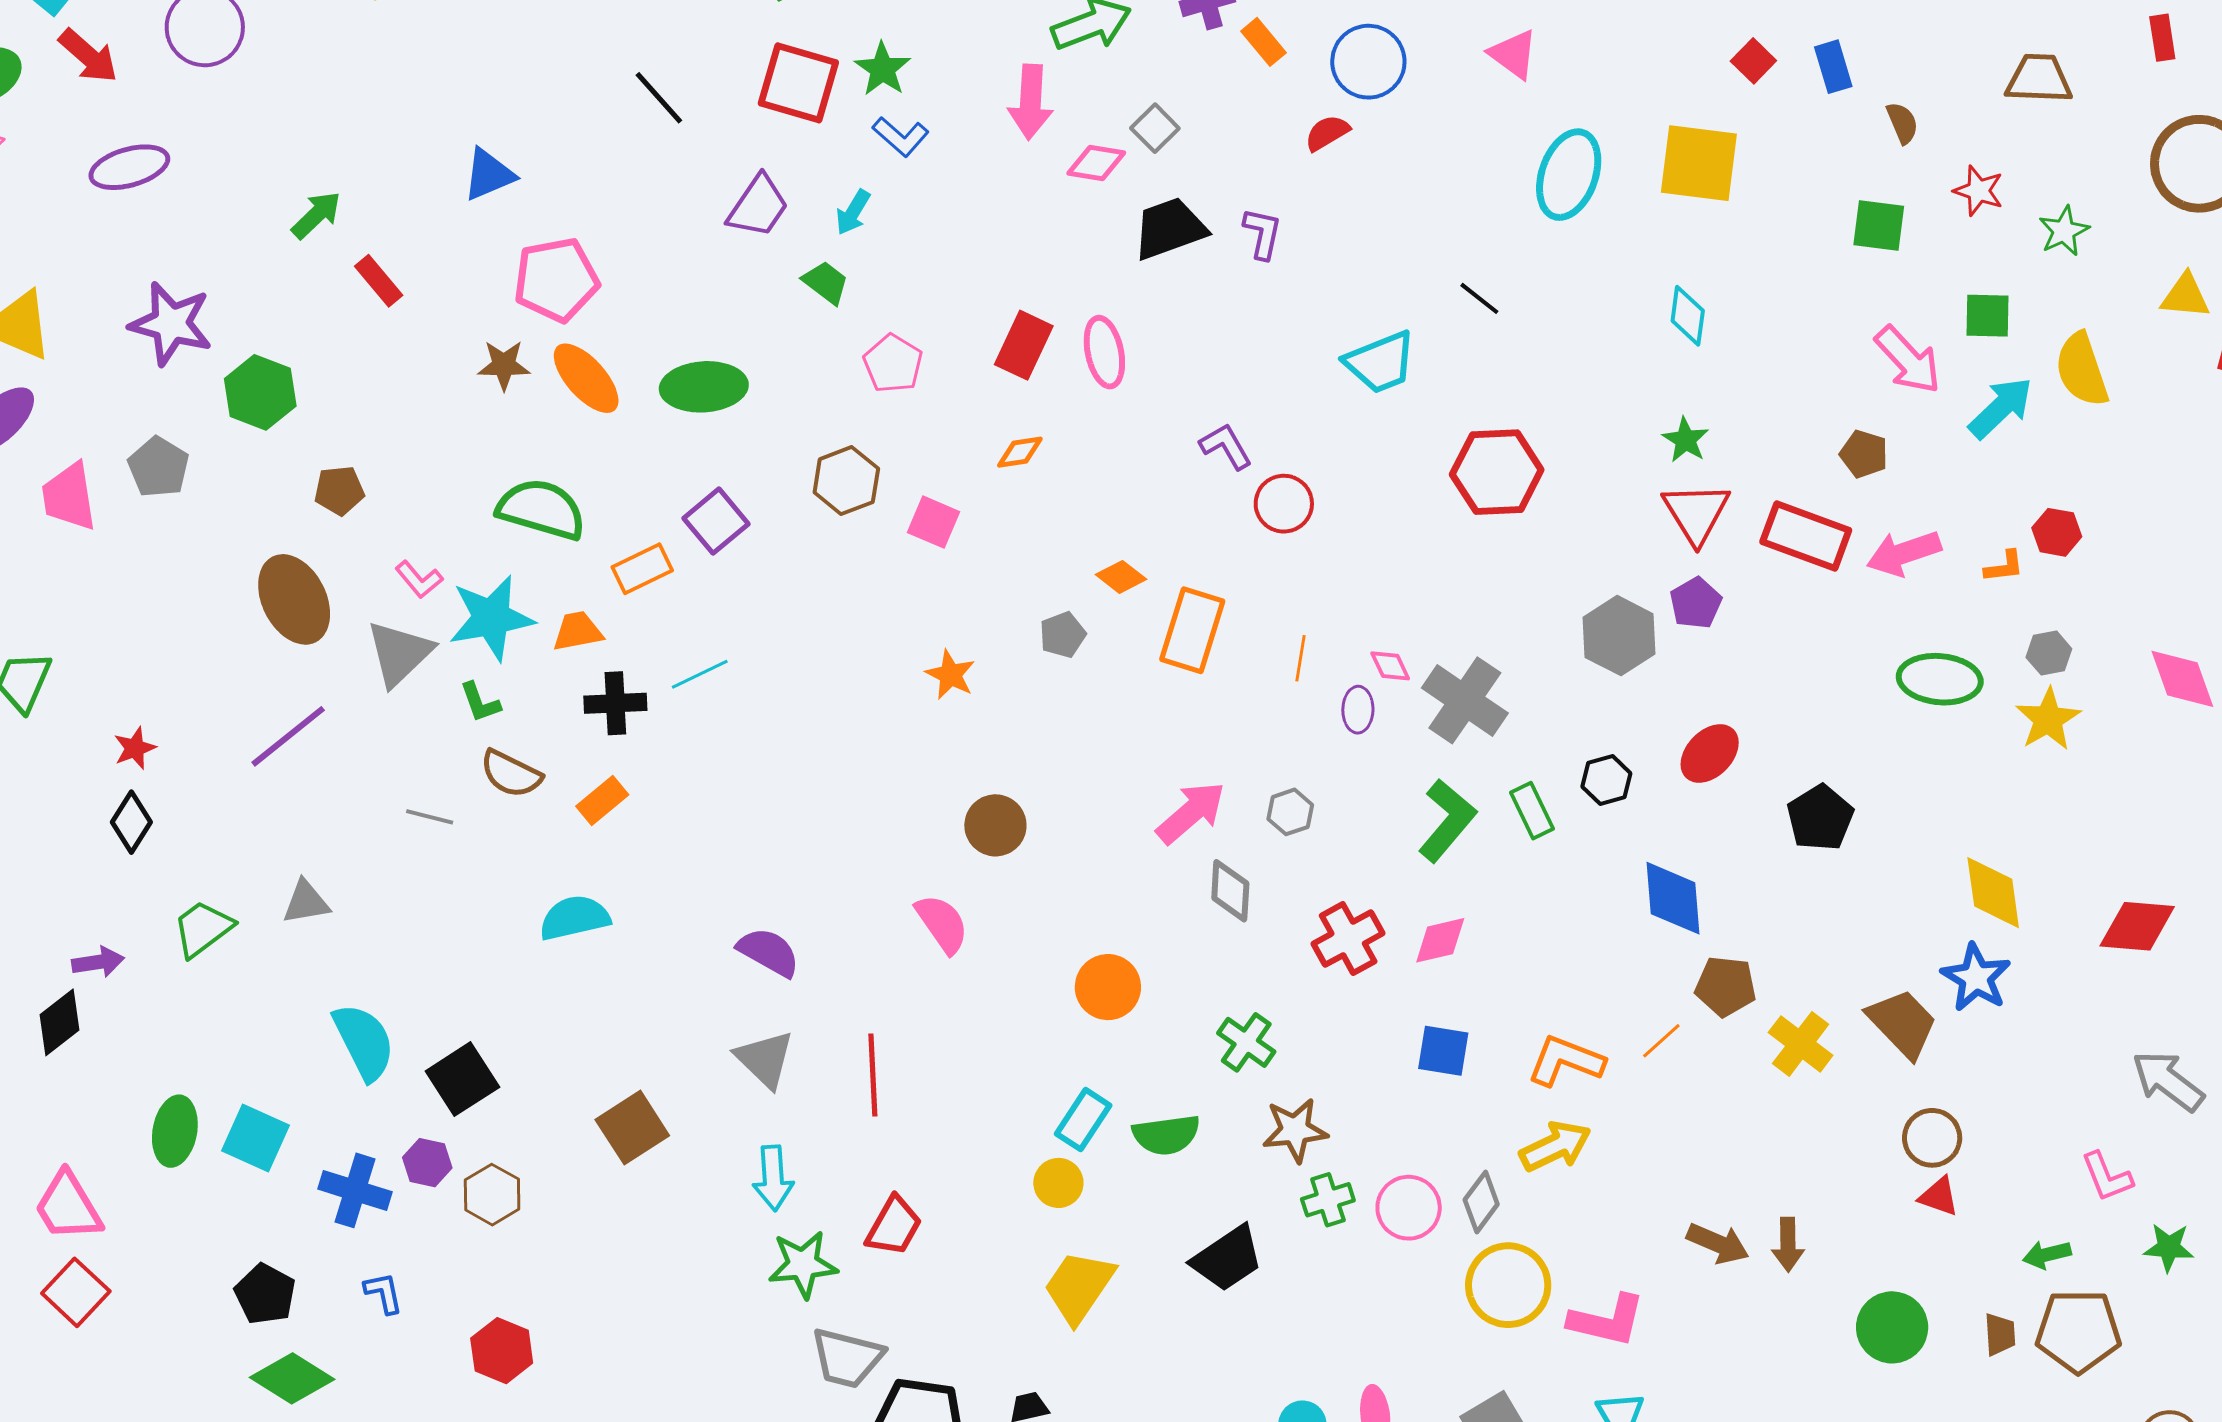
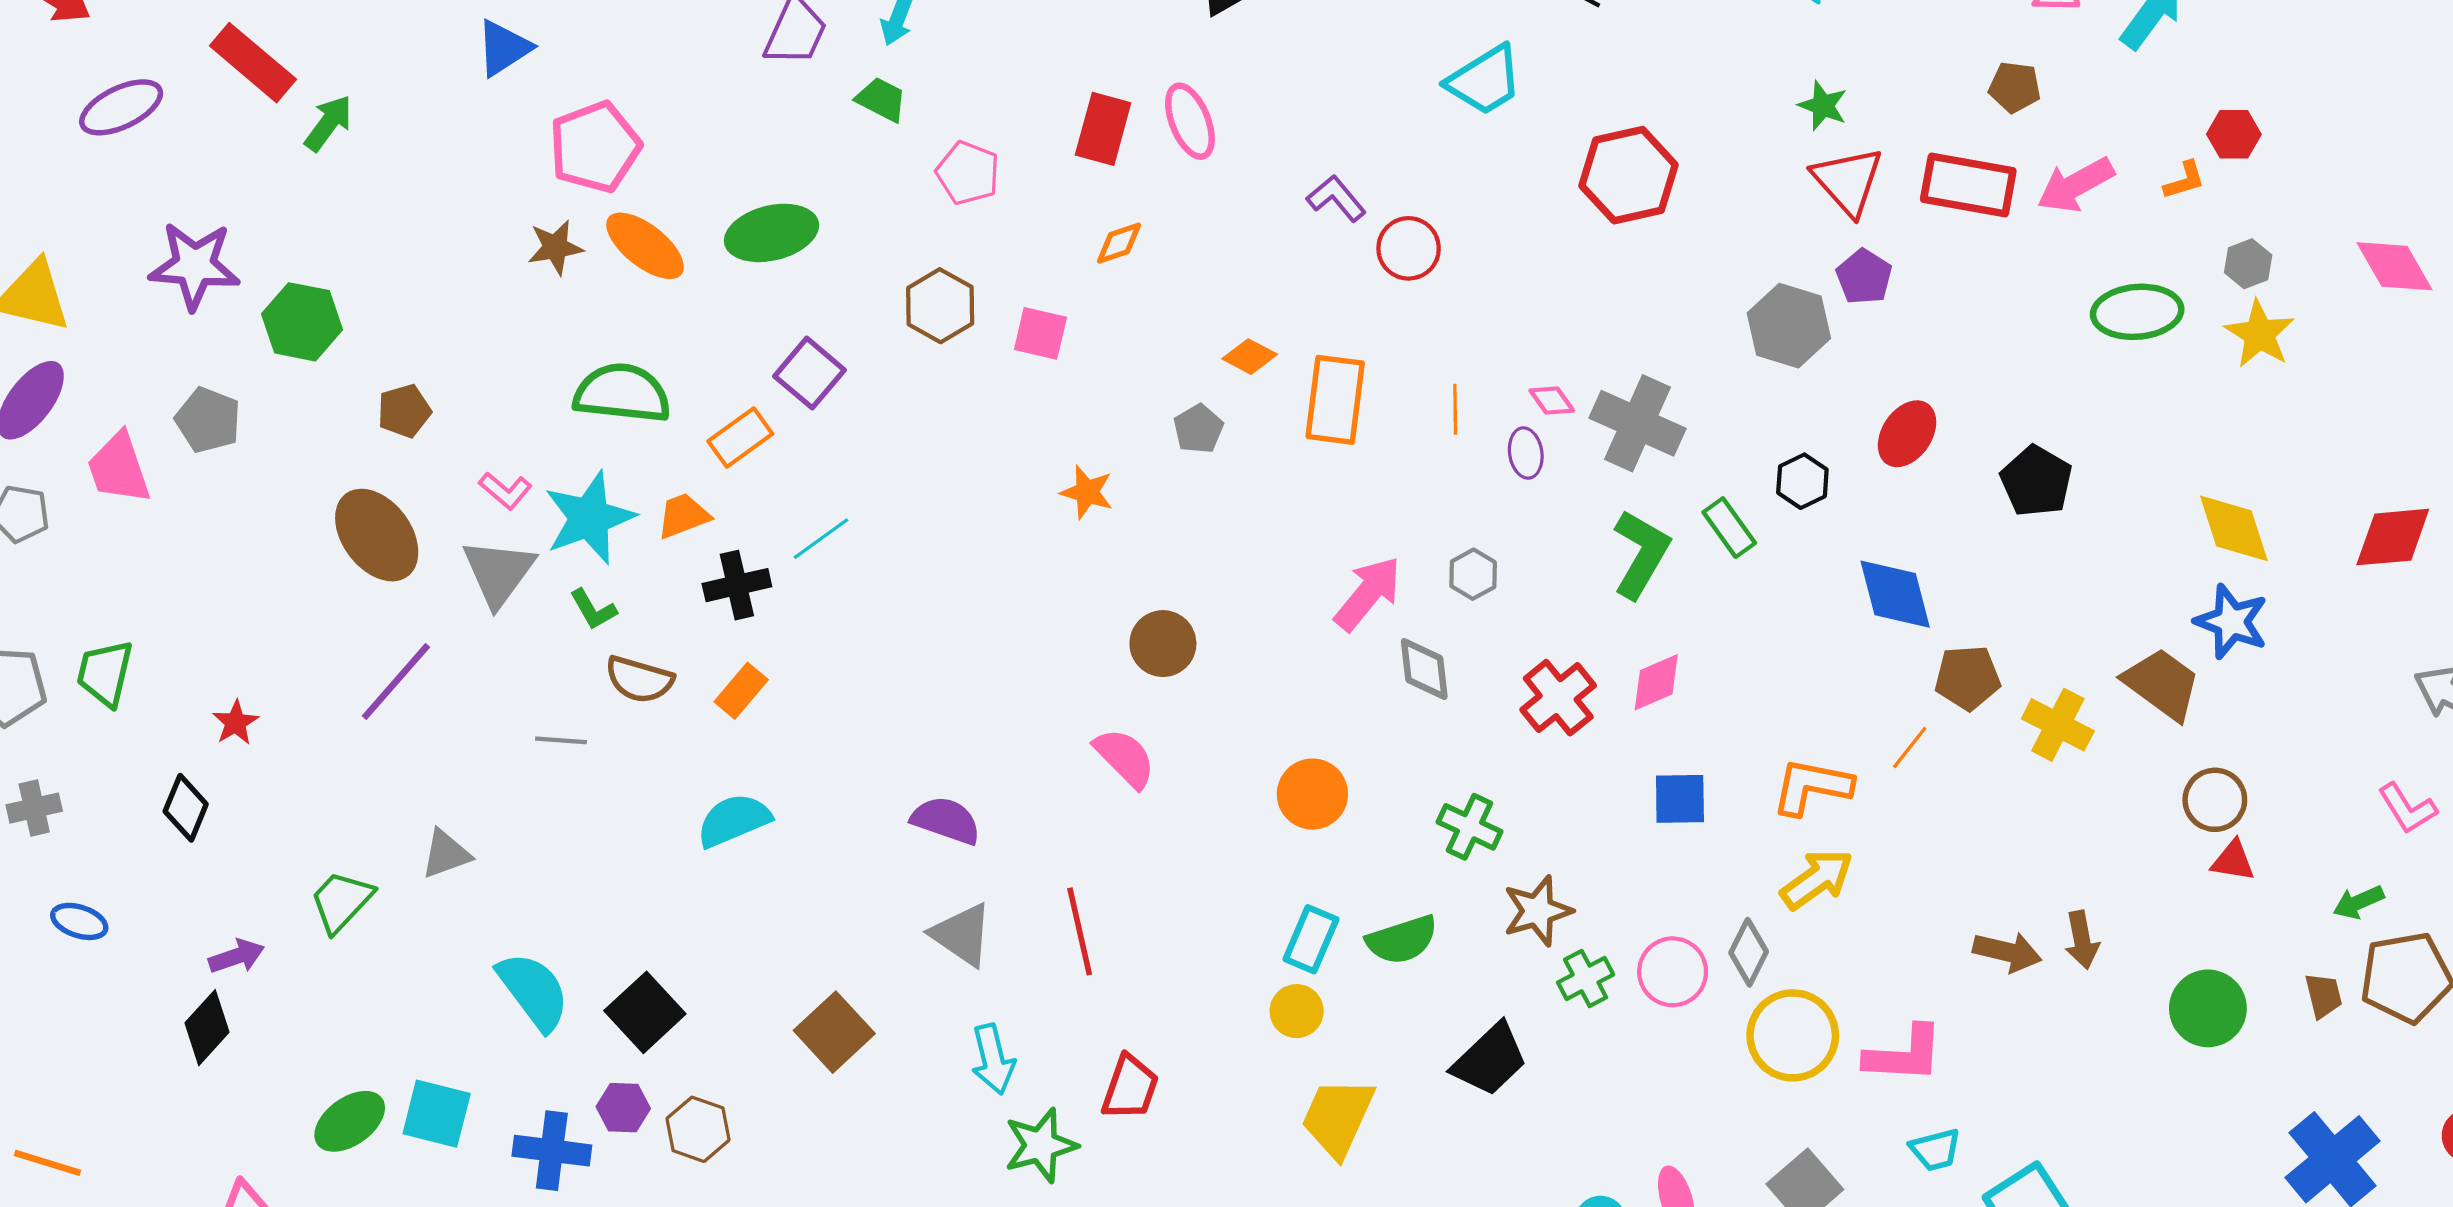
red rectangle: (379, 281) -> (253, 63), moved, size x1.5
black diamond: (131, 822) -> (186, 808), moved
green ellipse: (175, 1131) -> (350, 1121), turned 54

